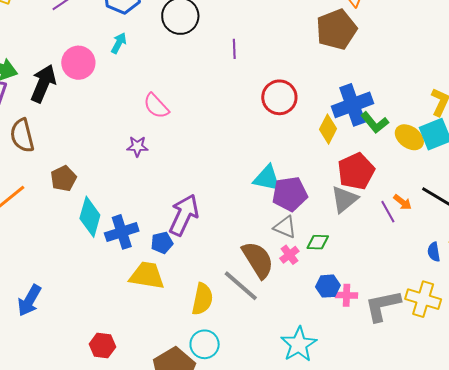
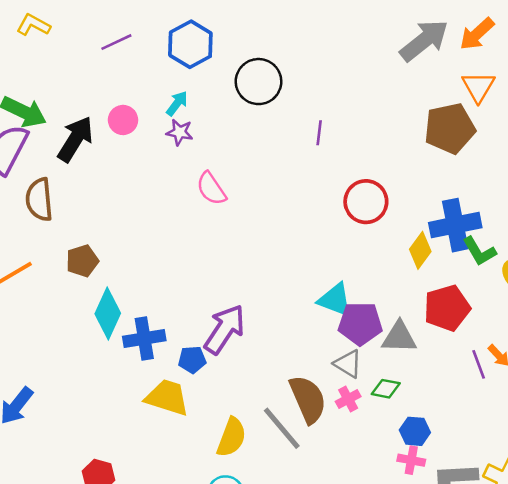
pink circle: (78, 63) -> (123, 120), size x0.7
purple star: (137, 146) -> (180, 132), moved
gray triangle: (344, 199) -> (399, 337), moved, turned 32
blue hexagon: (328, 286) -> (415, 431), moved

